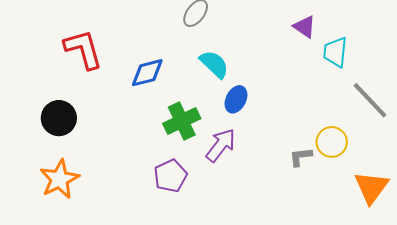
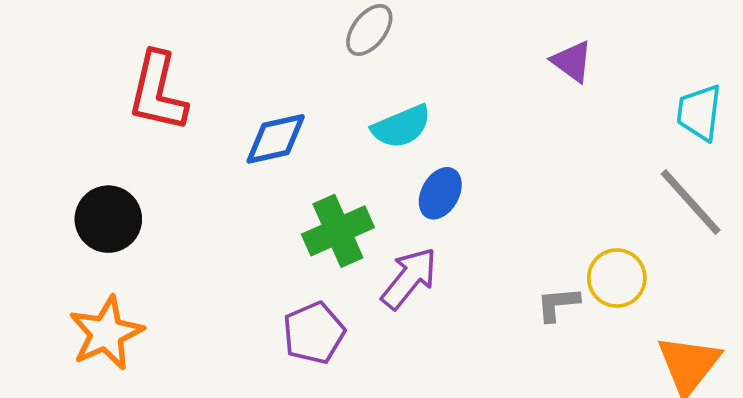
red L-shape: (83, 49) -> (158, 92), turned -153
cyan trapezoid: (335, 52) -> (699, 113), moved
cyan semicircle: (214, 64) -> (401, 126), turned 112

